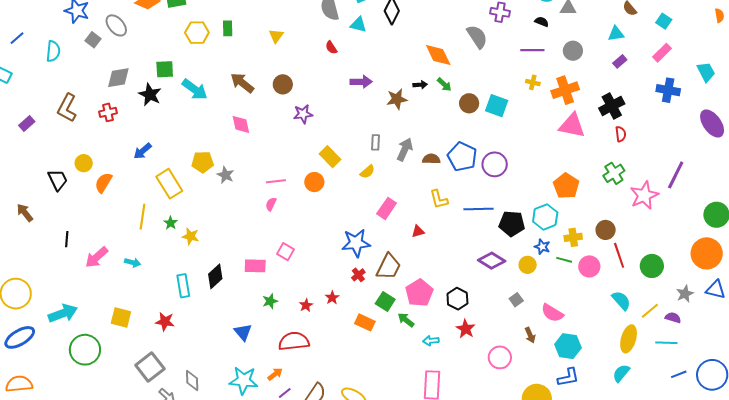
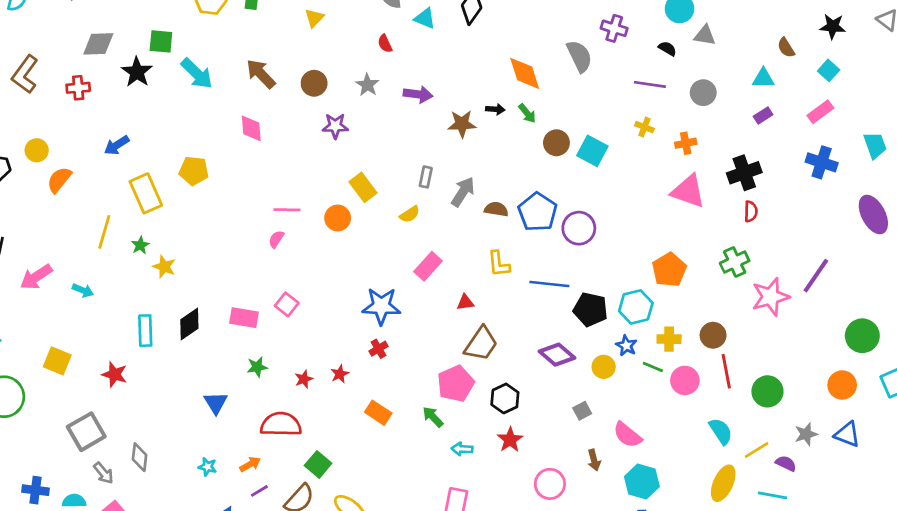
orange cross: (565, 90) -> (686, 143), size x0.6
gray star: (226, 175) -> (367, 85), moved
orange circle: (707, 253) -> (842, 385), size x0.7
brown trapezoid: (389, 267) -> (481, 344), moved
green square: (385, 302) -> (318, 464), moved
cyan star: (244, 380) -> (207, 467), size x0.5

